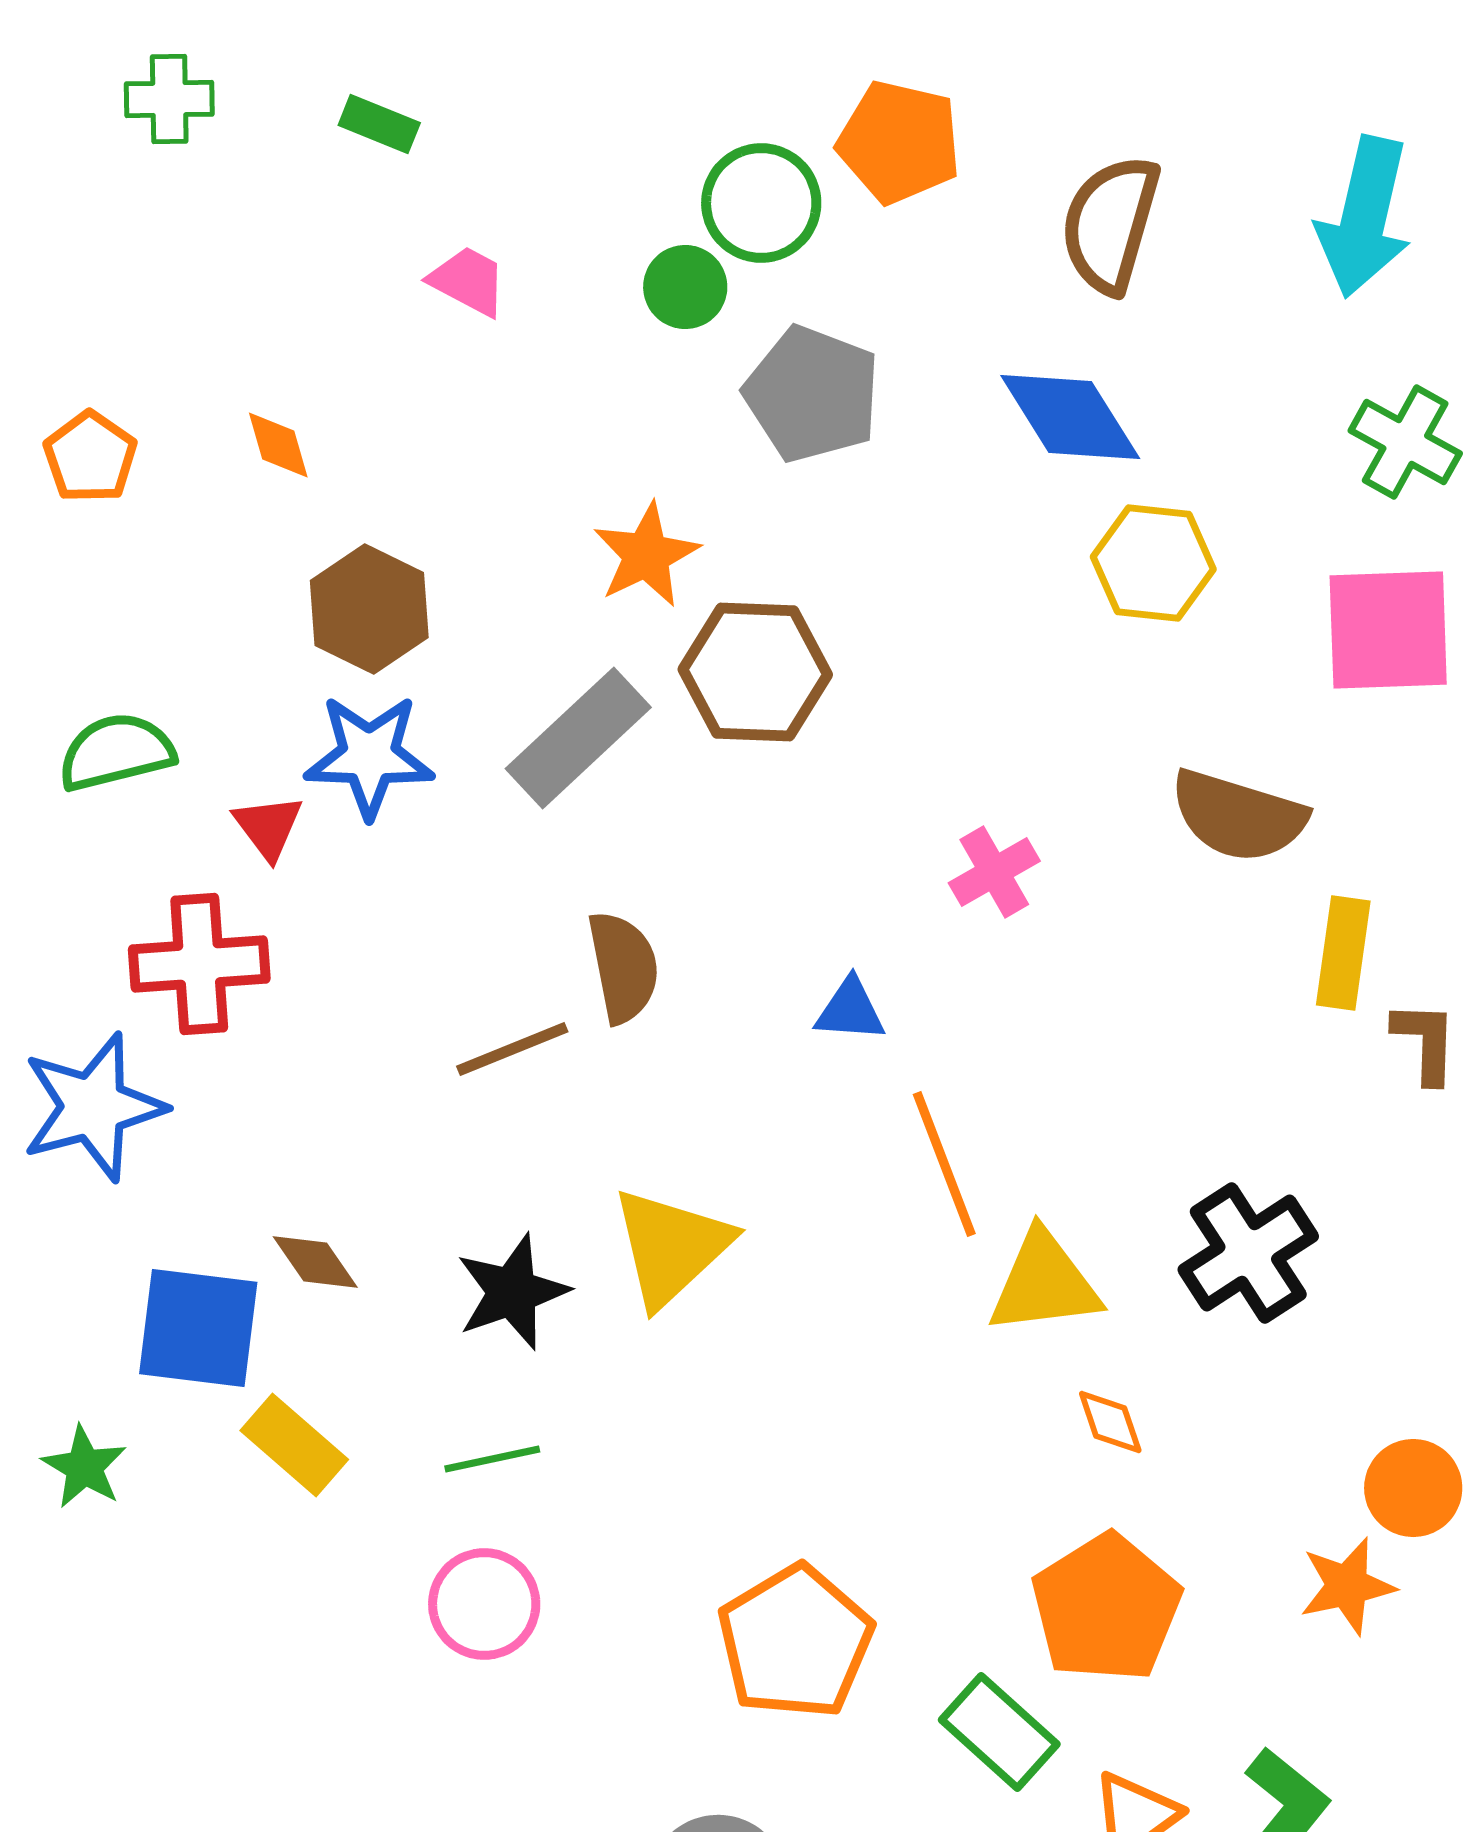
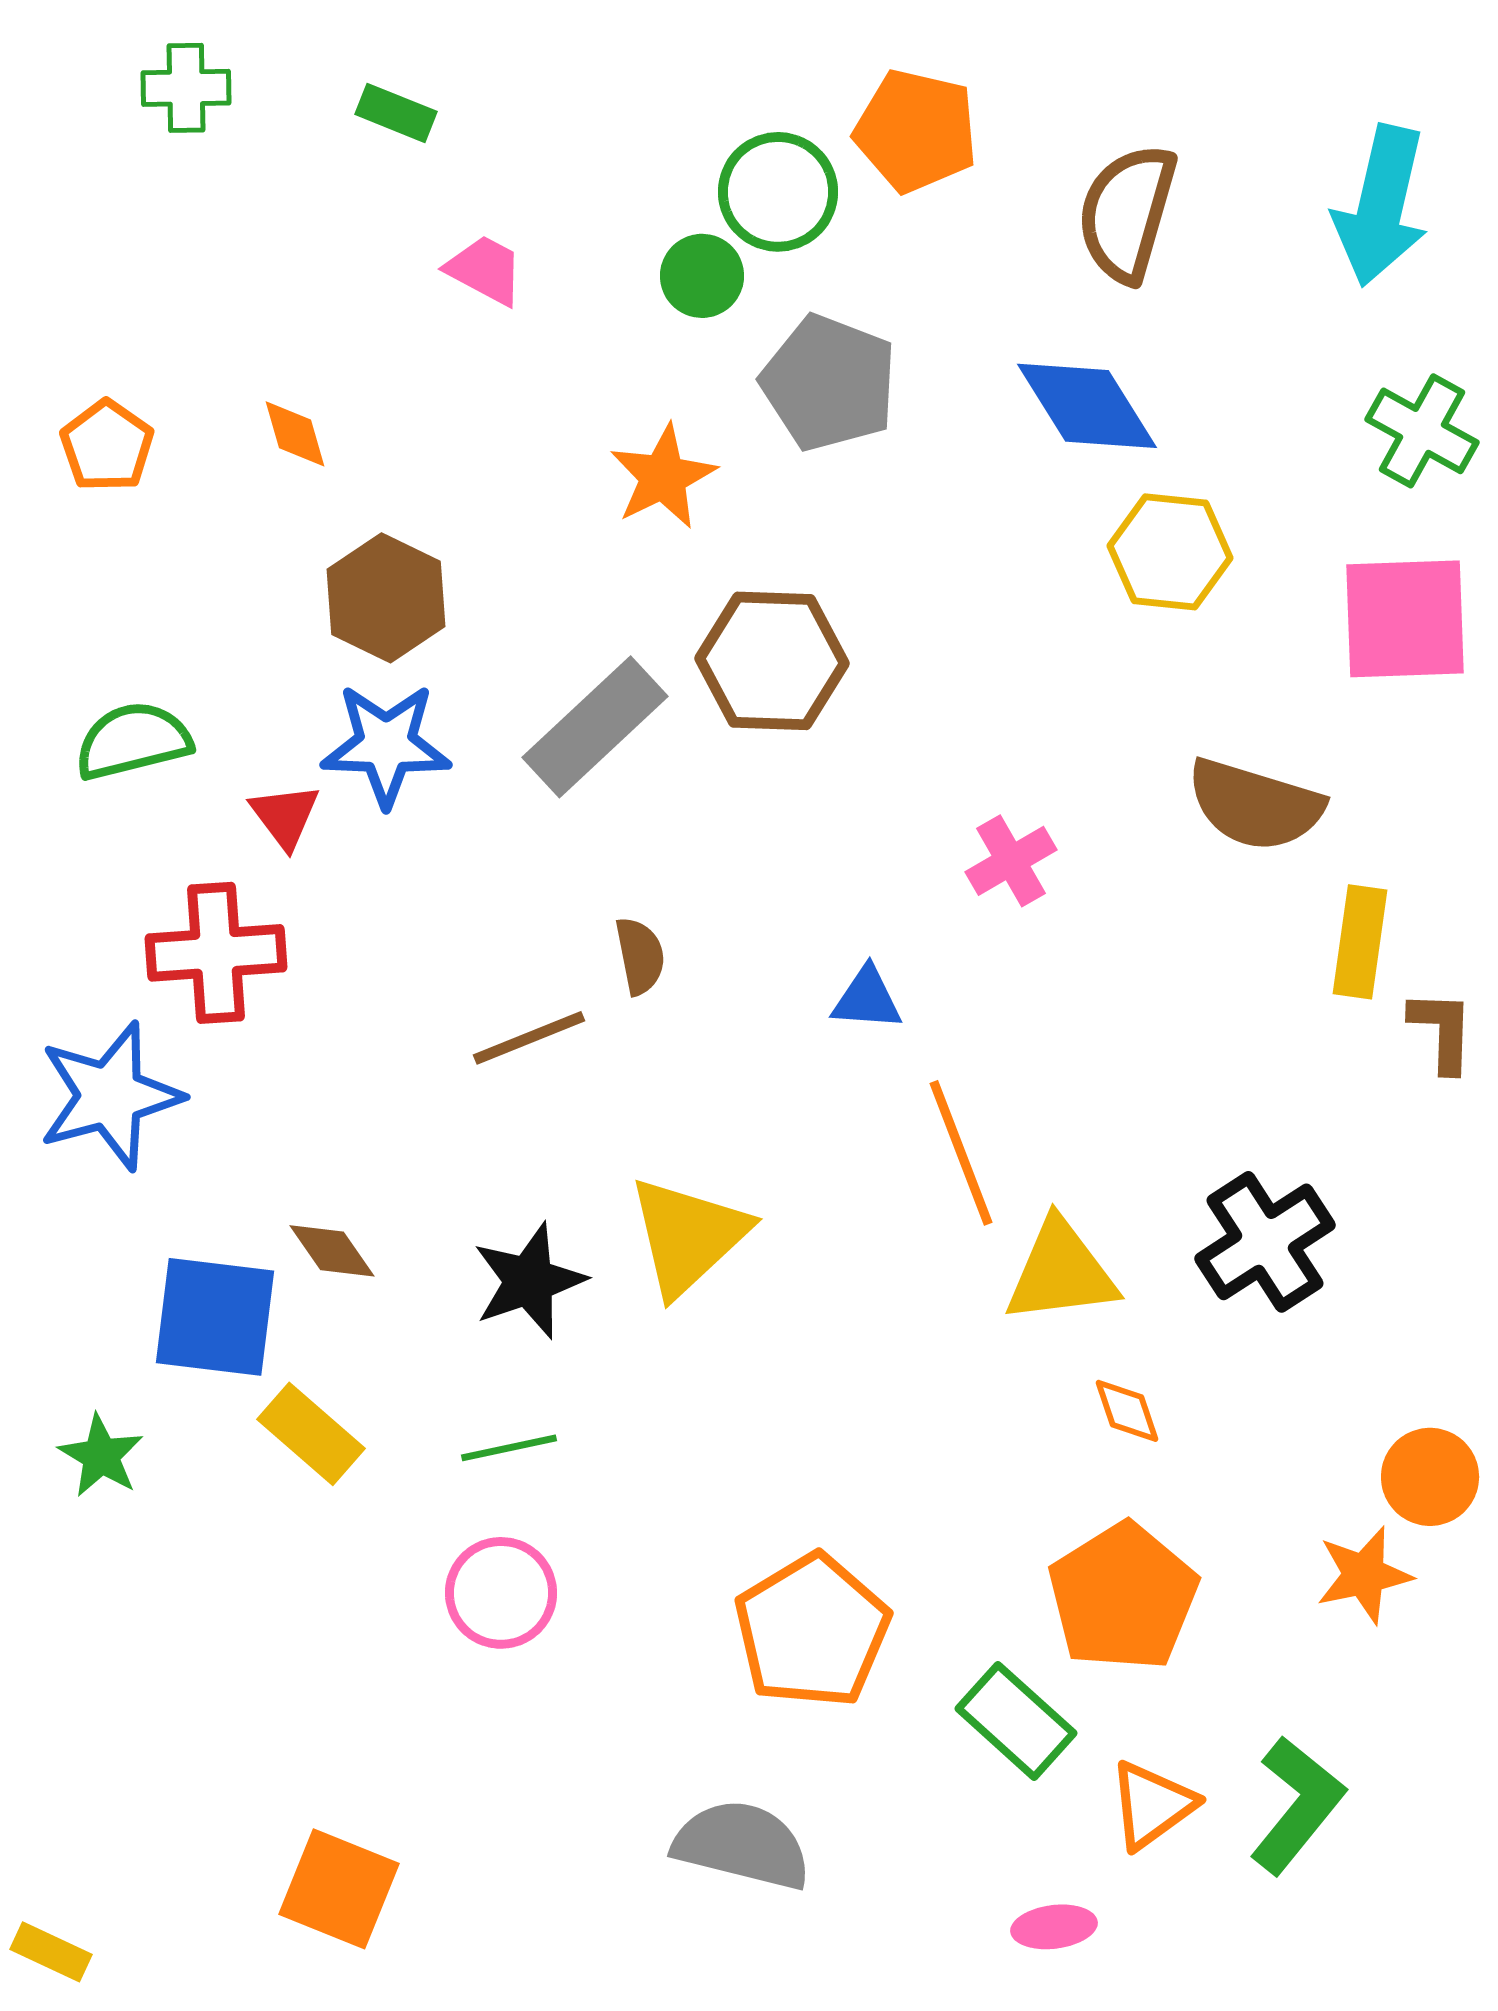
orange star: (646, 555) -> (663, 477), moved
brown semicircle: (623, 967) -> (640, 956), size x0.7

